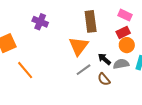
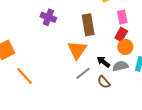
pink rectangle: (125, 15) -> (122, 17), turned 56
purple cross: (40, 22) -> (48, 17), moved
red rectangle: (123, 32) -> (121, 34), turned -32

